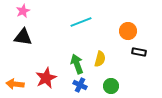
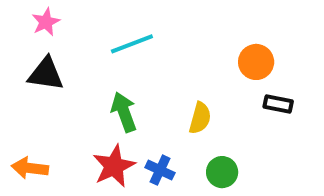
cyan line: (81, 22) -> (132, 44), moved
green arrow: (77, 64) -> (124, 112), moved
red star: (46, 78) -> (114, 166), moved

